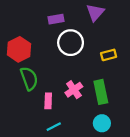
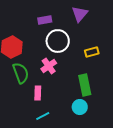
pink cross: (74, 90) -> (49, 66), moved
cyan circle: (102, 123) -> (80, 107), moved

